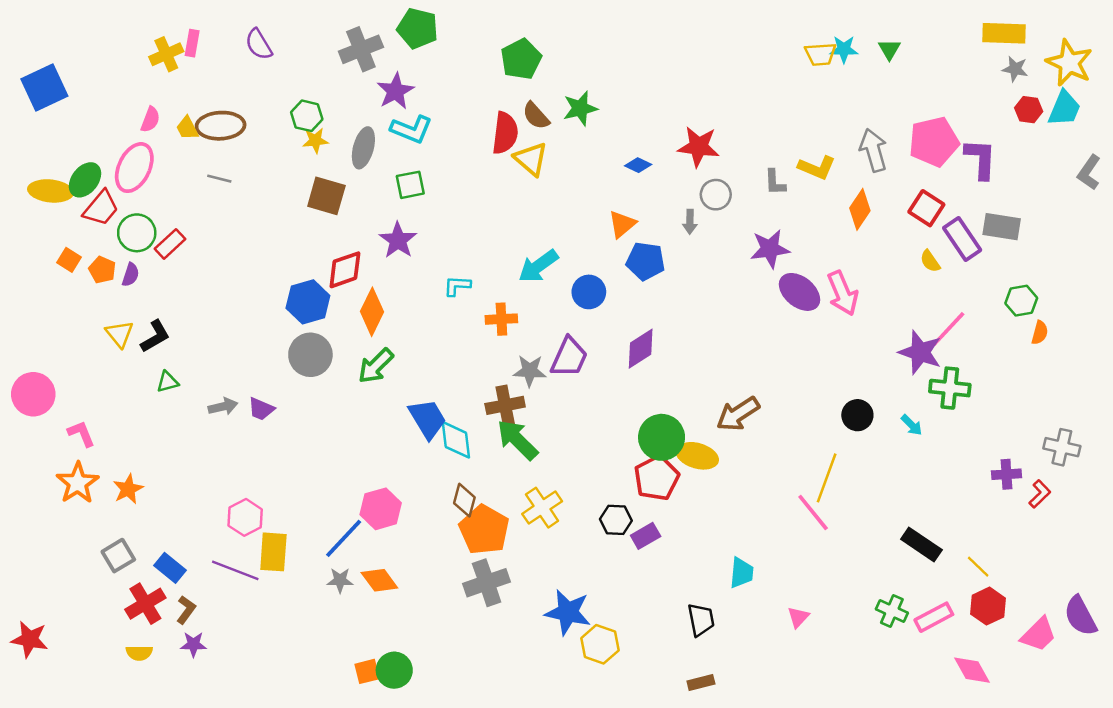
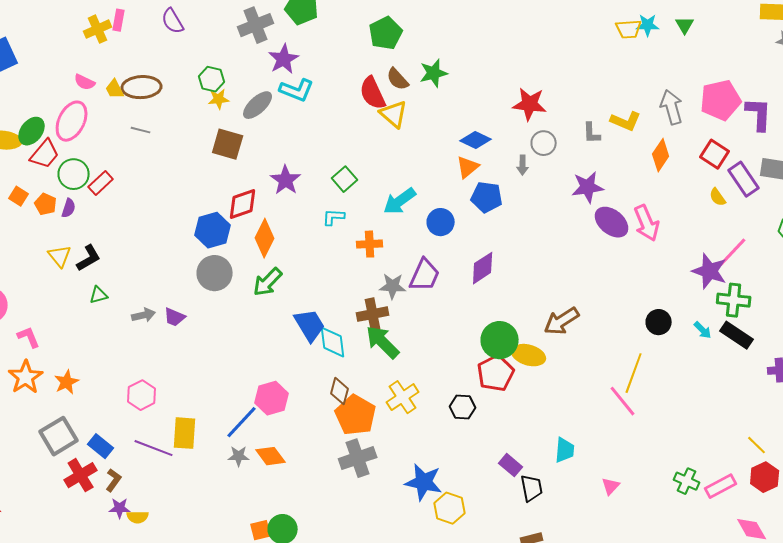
pink semicircle: (150, 119) -> (85, 82), turned 95
red semicircle: (505, 133) -> (373, 93), turned 148
gray ellipse: (363, 148) -> (258, 105), turned 32
blue diamond: (638, 165) -> (476, 140), moved, size x1.4
green square: (410, 185) -> (345, 179), moved, turned -30
pink hexagon: (245, 517) -> (142, 395), moved
purple rectangle: (646, 536) -> (511, 465), moved, turned 70
black rectangle: (921, 545) -> (737, 335), moved
gray square: (118, 556) -> (59, 436), size x1.4
yellow semicircle: (139, 653) -> (138, 517), moved

